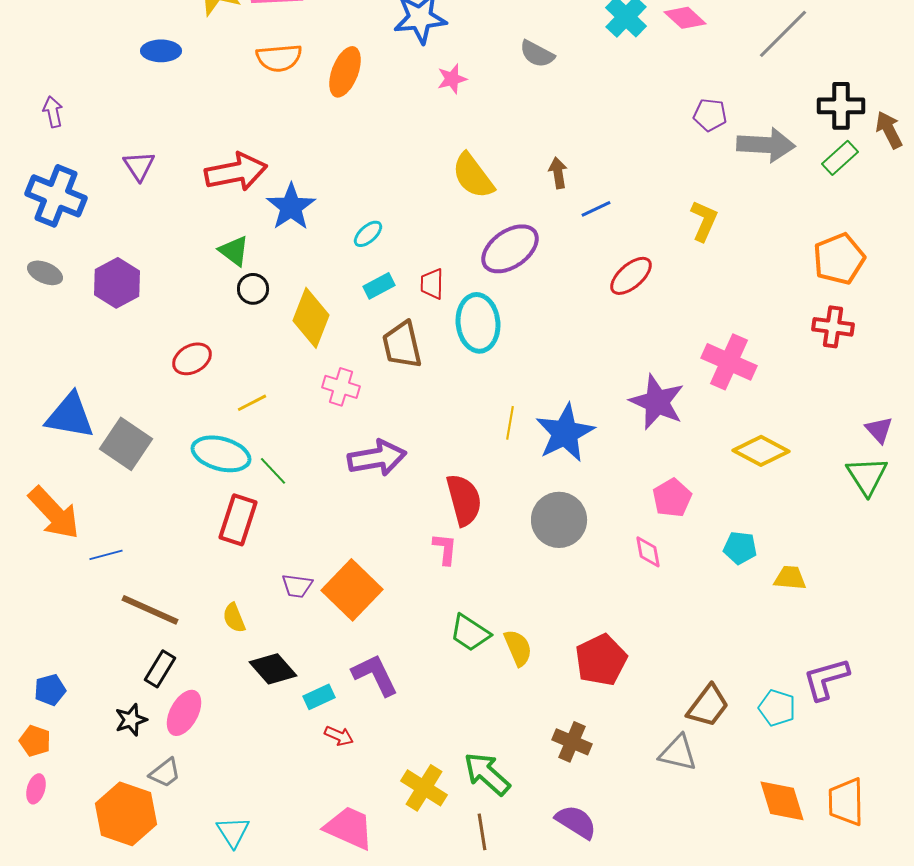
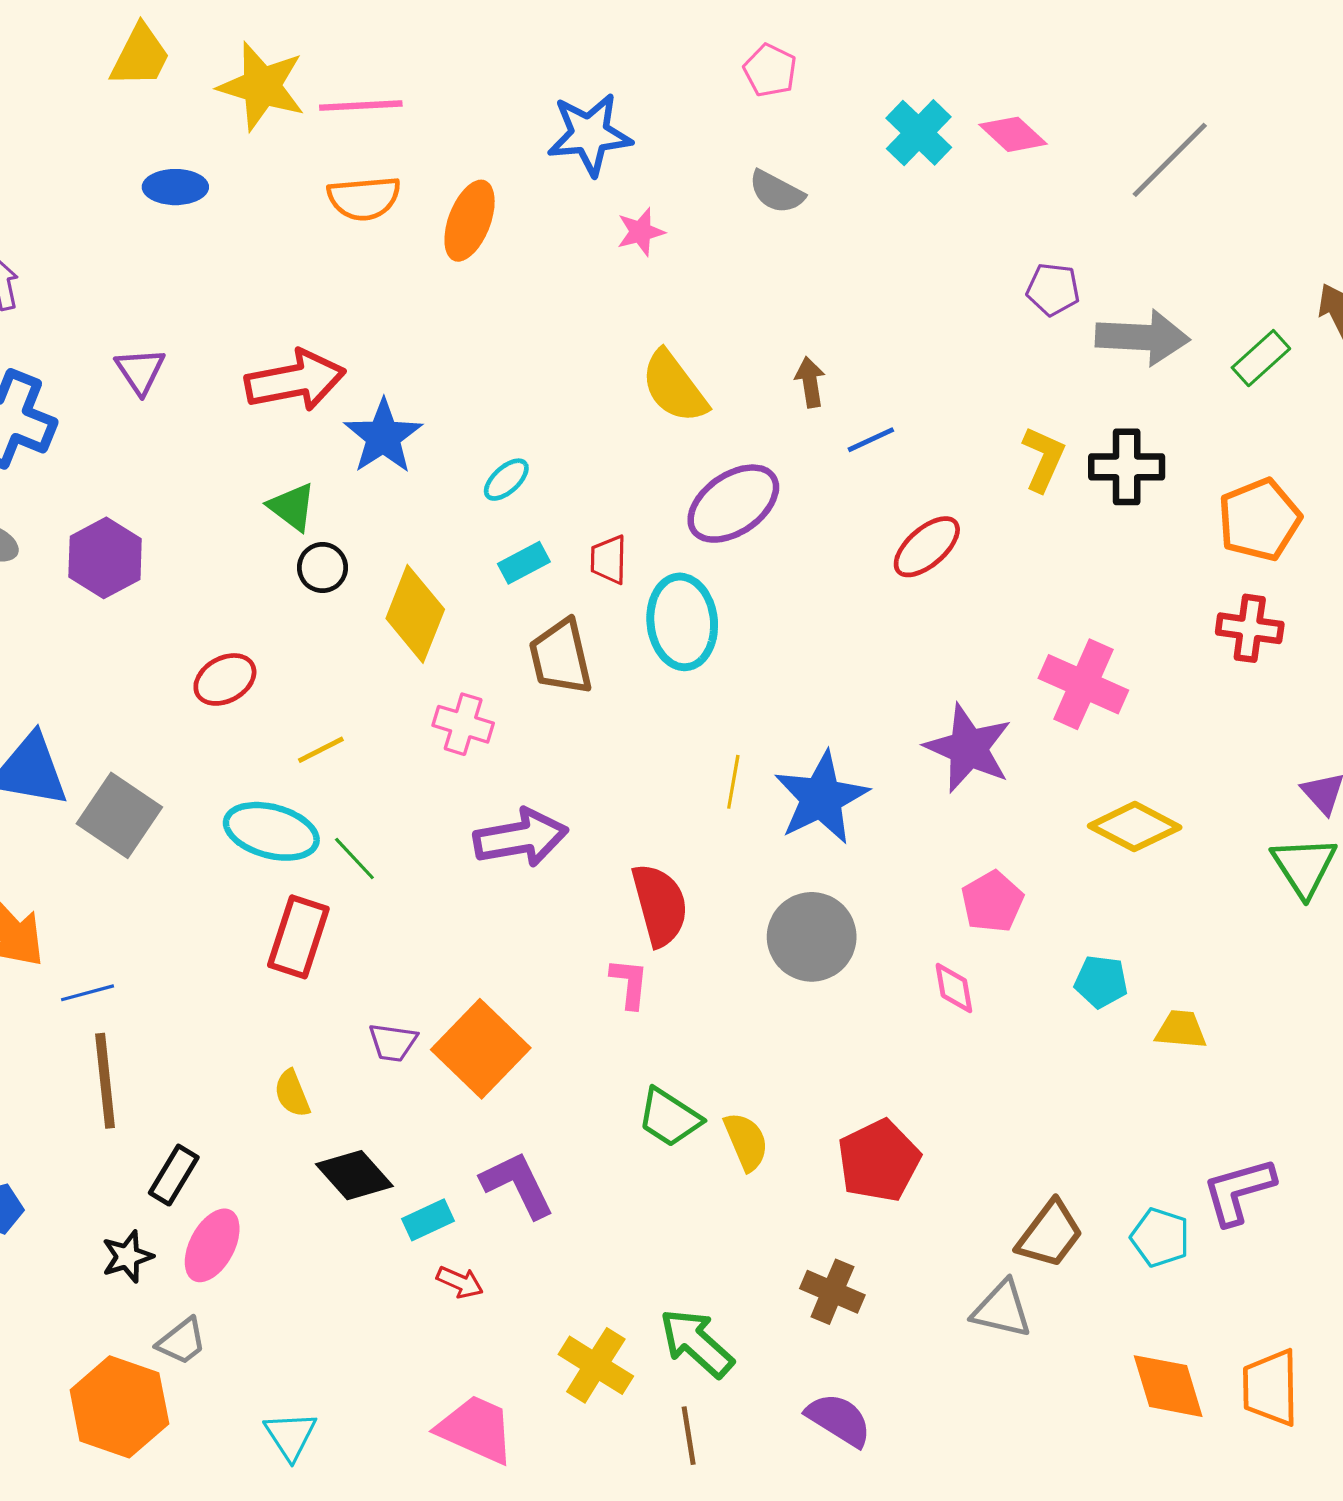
black cross: (841, 106) -> (1127, 467), moved
brown line: (150, 610) -> (105, 1081), moved, turned 60

